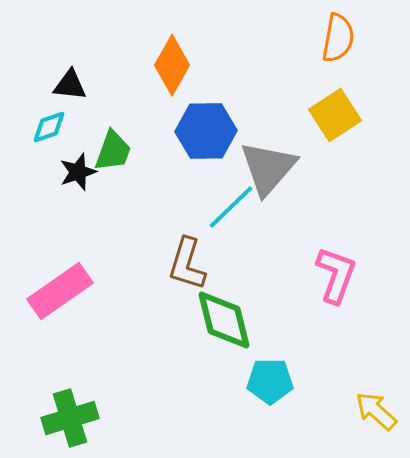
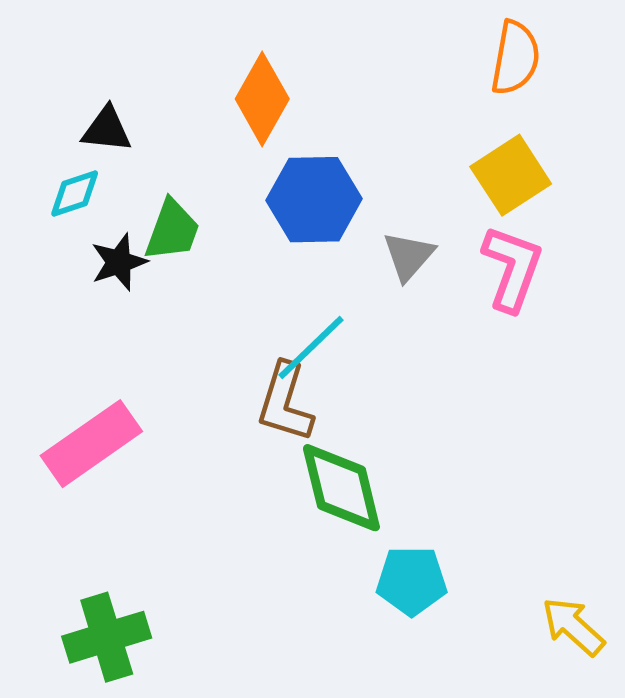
gray triangle: (268, 168) -> (409, 256), size x0.6
cyan line: (231, 207) -> (311, 347), moved
pink L-shape: (336, 275) -> (512, 268), moved

